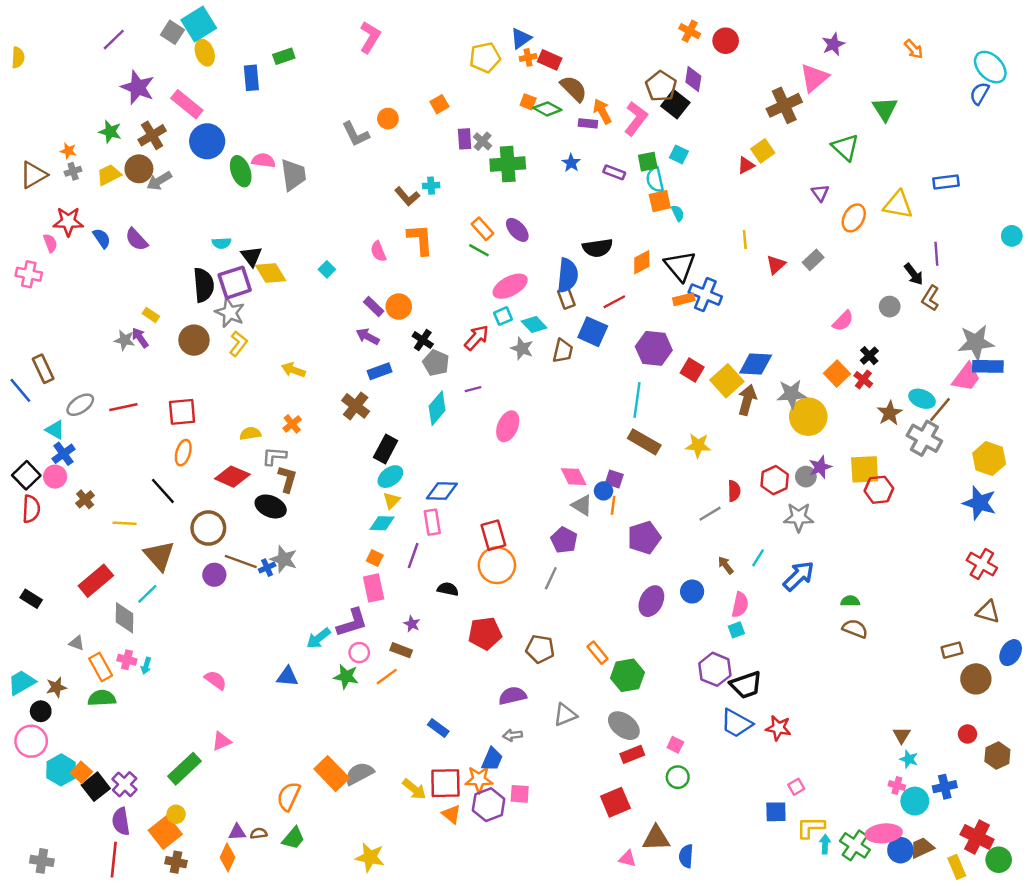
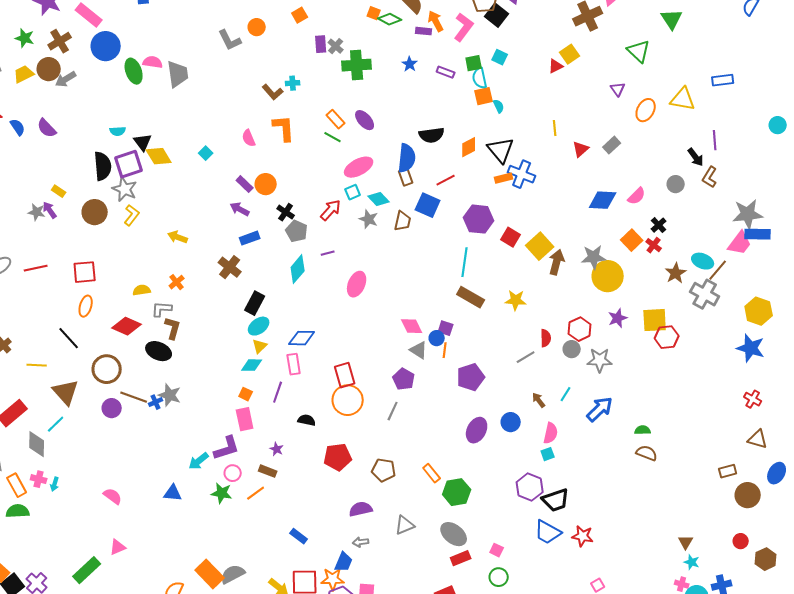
blue diamond: (756, 364) -> (603, 200), moved
gray circle: (806, 477) -> (572, 349), moved
red cross: (982, 564) -> (753, 399), size x0.7

